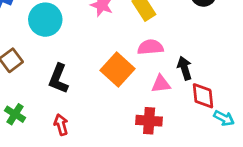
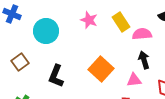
pink semicircle: (150, 47) -> (142, 34), moved
black arrow: (185, 68) -> (144, 60), moved

